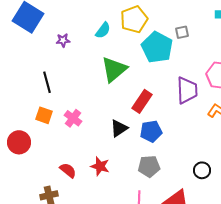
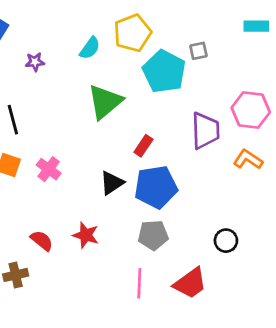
red rectangle: (142, 101) -> (143, 146), size x0.7
blue pentagon: (151, 131) -> (156, 187), size x1.4

